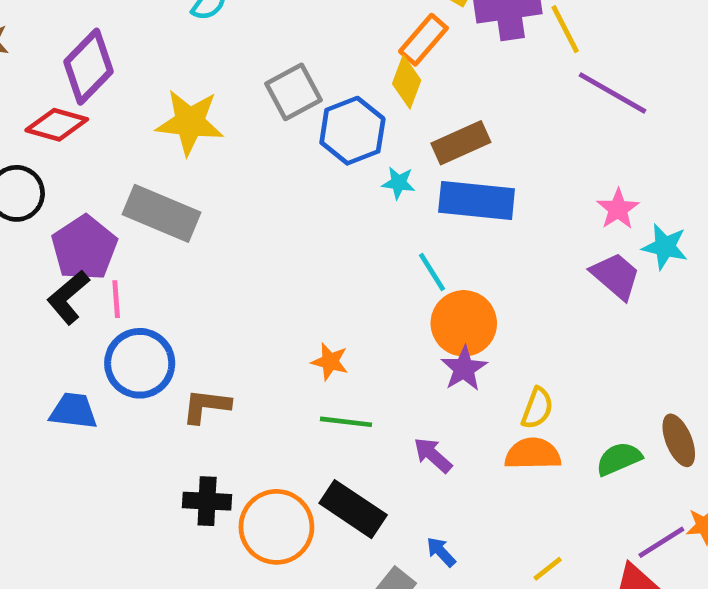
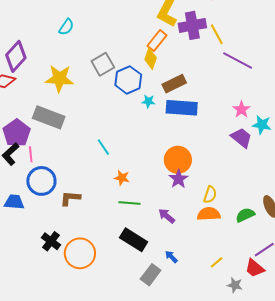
cyan line: (432, 272) -> (103, 147), moved
black cross: (207, 501) -> (51, 241), moved, turned 36
orange circle: (276, 527) -> (80, 253), moved

